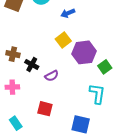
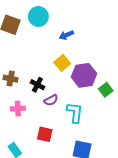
black cross: (32, 64) -> (37, 85), moved
pink cross: (12, 87) -> (18, 109), moved
cyan L-shape: (97, 94) -> (75, 113), moved

